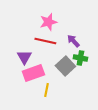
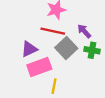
purple triangle: (24, 57) -> (29, 49), turned 35
gray square: (65, 66) -> (66, 48), moved

